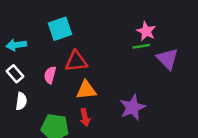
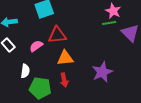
pink semicircle: (50, 75) -> (36, 46), turned 40
white semicircle: (21, 101) -> (25, 71), moved

